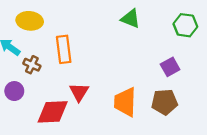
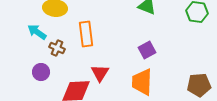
purple square: (170, 67) -> (147, 50), moved
brown pentagon: (165, 102) -> (199, 85), moved

